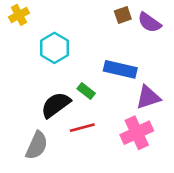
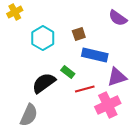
brown square: (123, 15) -> (79, 34), moved
red line: (82, 128) -> (85, 89), moved

